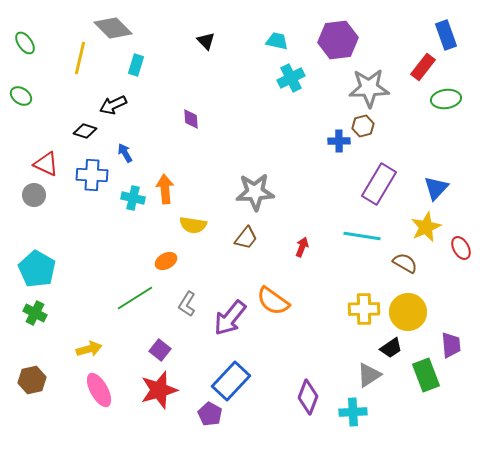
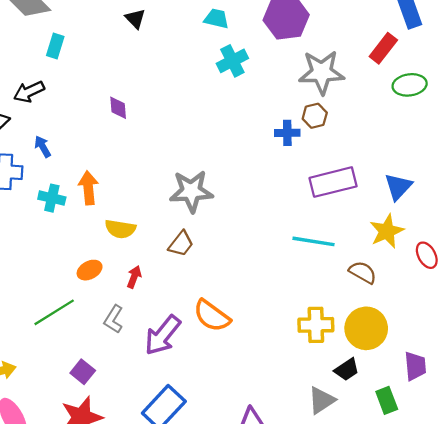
purple rectangle: (379, 184) -> (333, 182), turned 45
red arrow: (302, 247) -> (134, 277), moved
green rectangle: (426, 375) -> (387, 400), size x0.7

